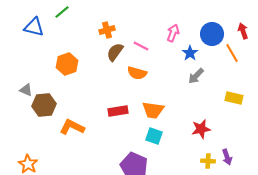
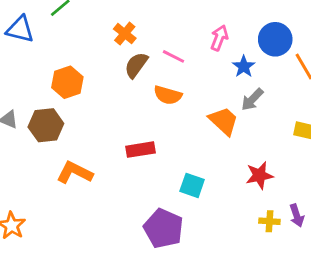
orange cross: (107, 30) -> (125, 34), turned -35
brown hexagon: (44, 105) -> (46, 125), moved
orange trapezoid: (153, 110) -> (224, 121), moved, turned -145

